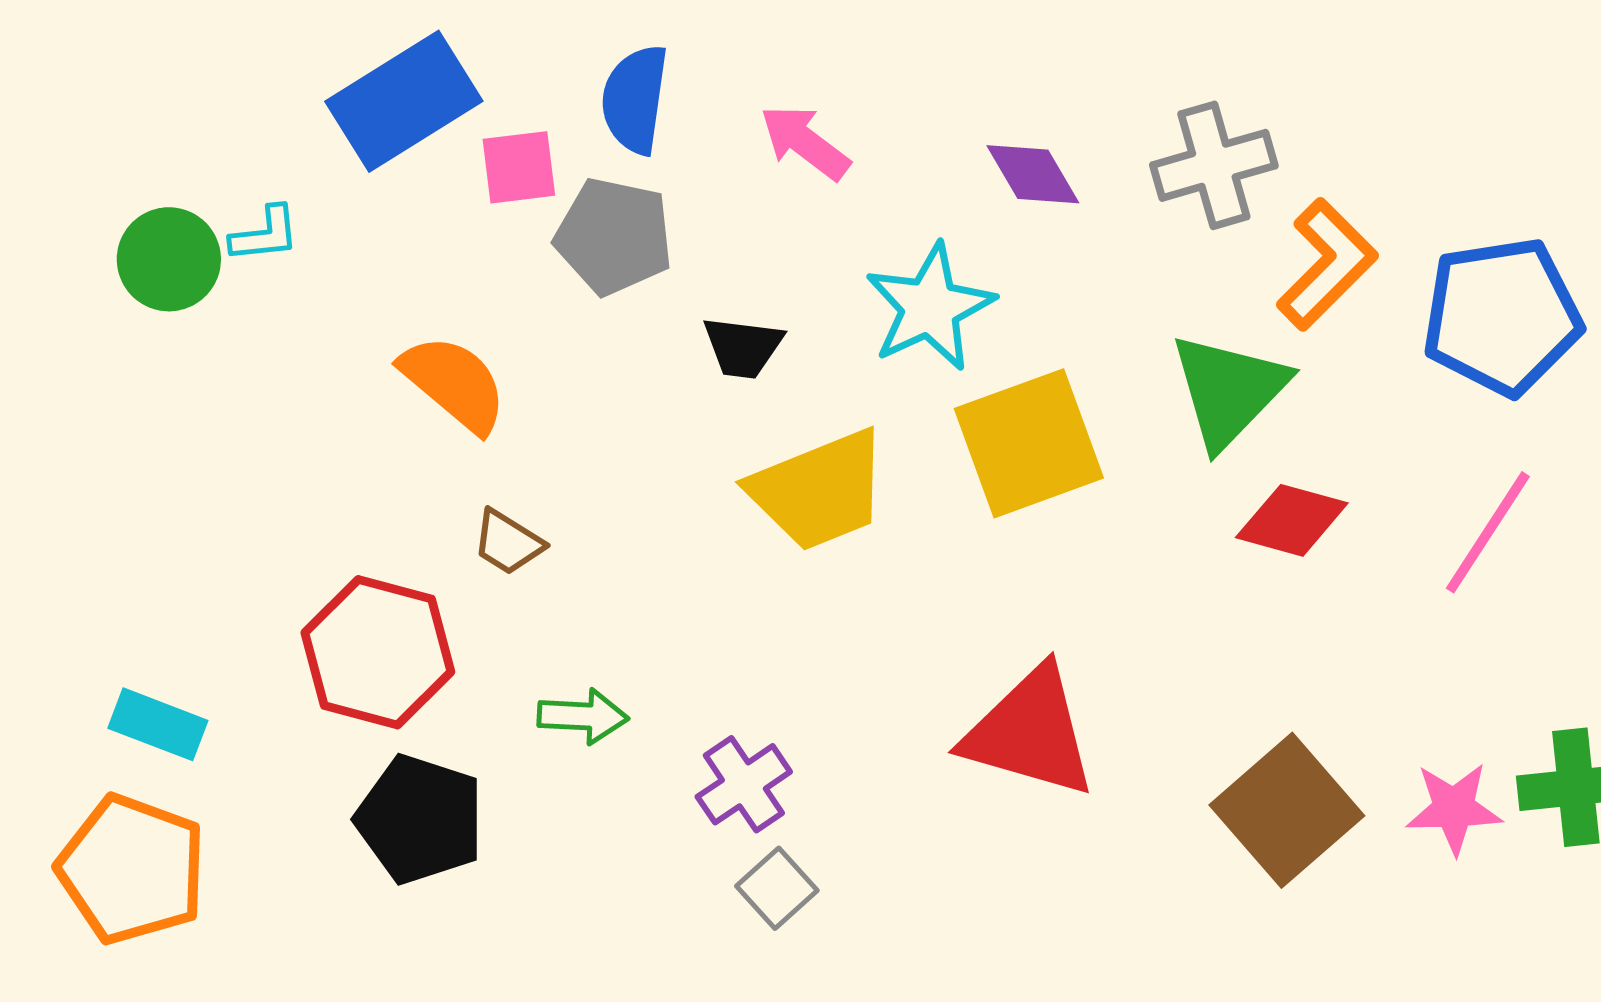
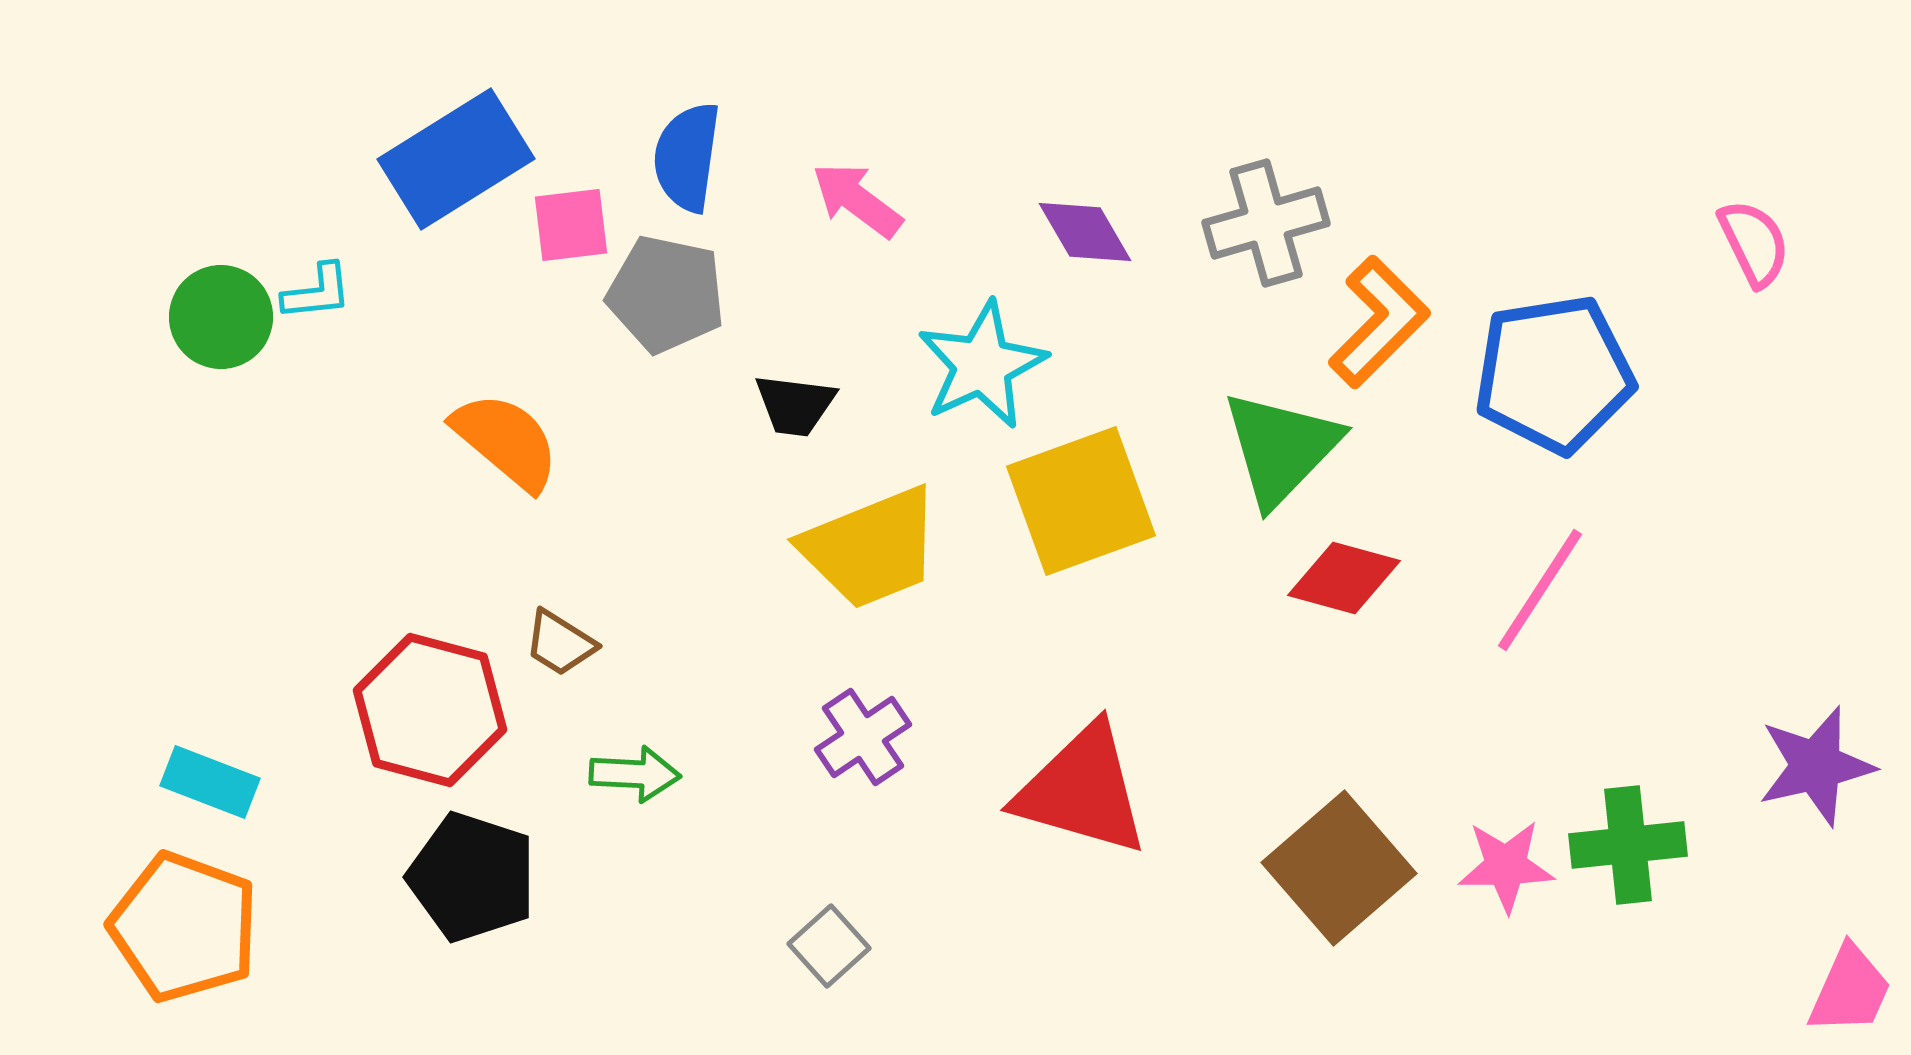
brown trapezoid: (508, 542) -> (560, 643), moved
purple cross: (744, 784) -> (863, 737), moved

